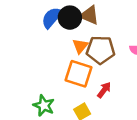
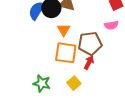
brown pentagon: (101, 50) -> (90, 43), moved

